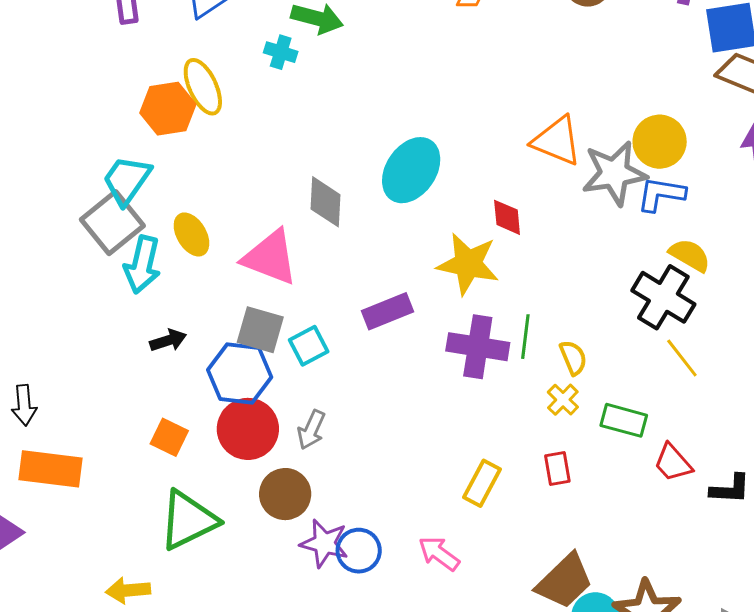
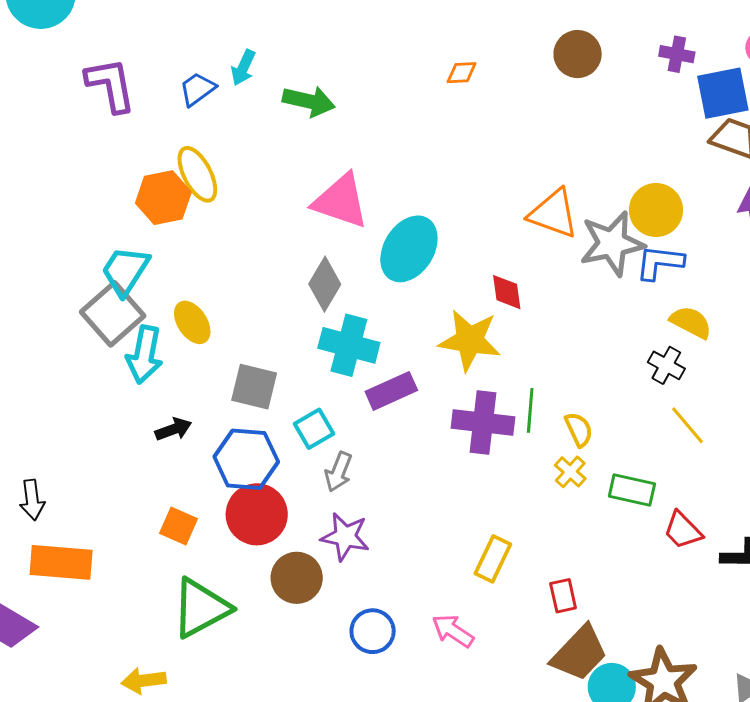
cyan cross: (281, 52) -> (349, 345), moved, size x1.8
gray diamond: (326, 202) -> (325, 284), turned 30
pink triangle: (270, 257) -> (341, 201), moved
black cross: (663, 297) -> (666, 365), size x0.6
gray square: (260, 330) -> (254, 387), moved
gray arrow: (311, 430) -> (338, 472), moved
red rectangle: (557, 468) -> (563, 596), moved
purple star: (324, 543) -> (345, 537), moved

